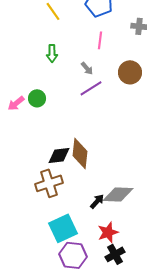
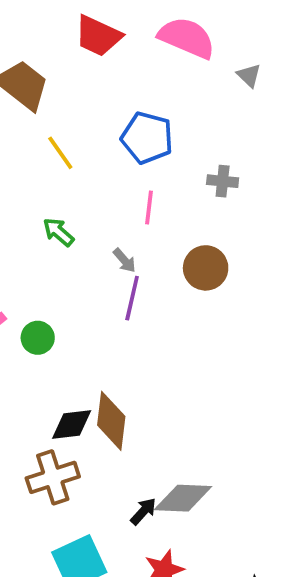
green arrow: (52, 53) -> (58, 232), turned 132
purple line: (91, 88) -> (132, 298), turned -45
green circle: (37, 98) -> (38, 338), moved

